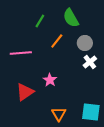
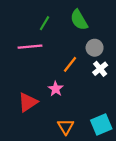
orange line: (57, 41) -> (70, 64), moved
pink line: (21, 53) -> (30, 47), moved
cyan square: (91, 112) -> (101, 124), turned -30

